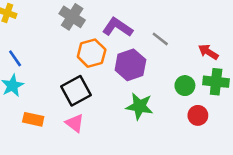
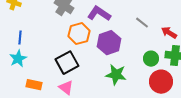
gray line: (160, 39) -> (142, 23), moved
blue line: (15, 58) -> (20, 38), turned 40
red circle: (198, 115) -> (161, 82), size x1.5

